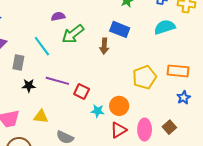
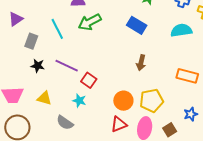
brown arrow: (104, 46) -> (141, 63), moved
yellow pentagon: (144, 77) -> (152, 100), moved
blue star: (184, 98) -> (191, 114), moved
cyan star: (98, 111) -> (79, 101), moved

